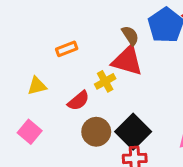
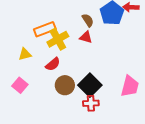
orange rectangle: (67, 49) -> (45, 29), size x1.5
red triangle: (127, 61) -> (86, 37), size x0.6
yellow cross: (105, 81) -> (58, 39), moved, size x1.5

